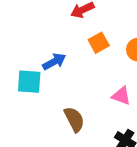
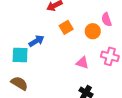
brown semicircle: (74, 119) -> (19, 83), moved, turned -30

